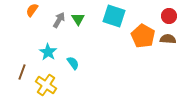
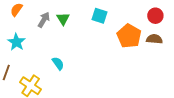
cyan square: (114, 16) -> (100, 16), size x0.7
cyan star: (48, 52) -> (16, 42), moved

